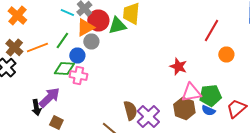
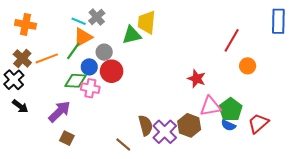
orange cross: (17, 16) -> (26, 24), turned -30
red circle: (98, 20) -> (112, 71), moved
orange triangle: (85, 28) -> (83, 37), moved
green pentagon: (210, 96) -> (231, 109), turned -30
black arrow: (36, 108) -> (20, 106), moved, turned -42
brown hexagon: (184, 108) -> (189, 125), moved

